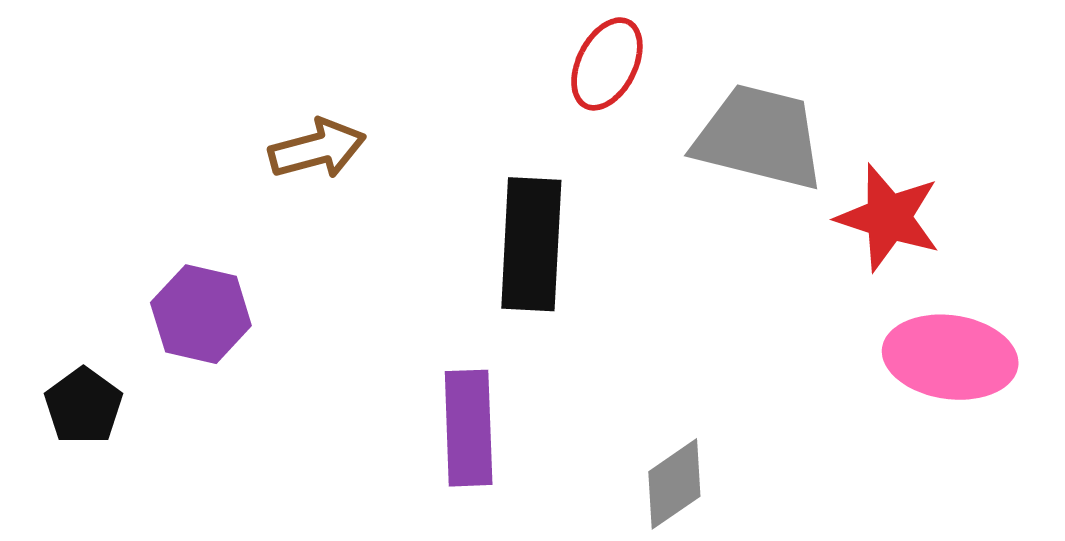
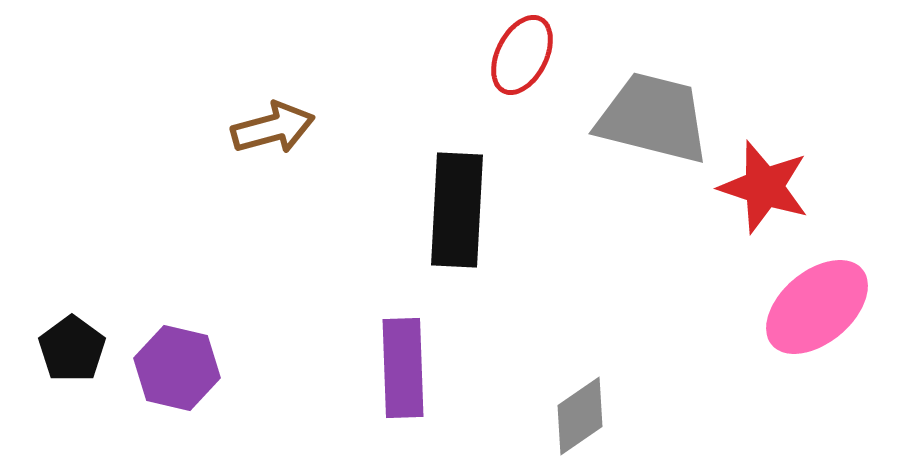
purple hexagon: (201, 314) -> (177, 368), moved
pink ellipse: (950, 357) -> (817, 307), turned -48

